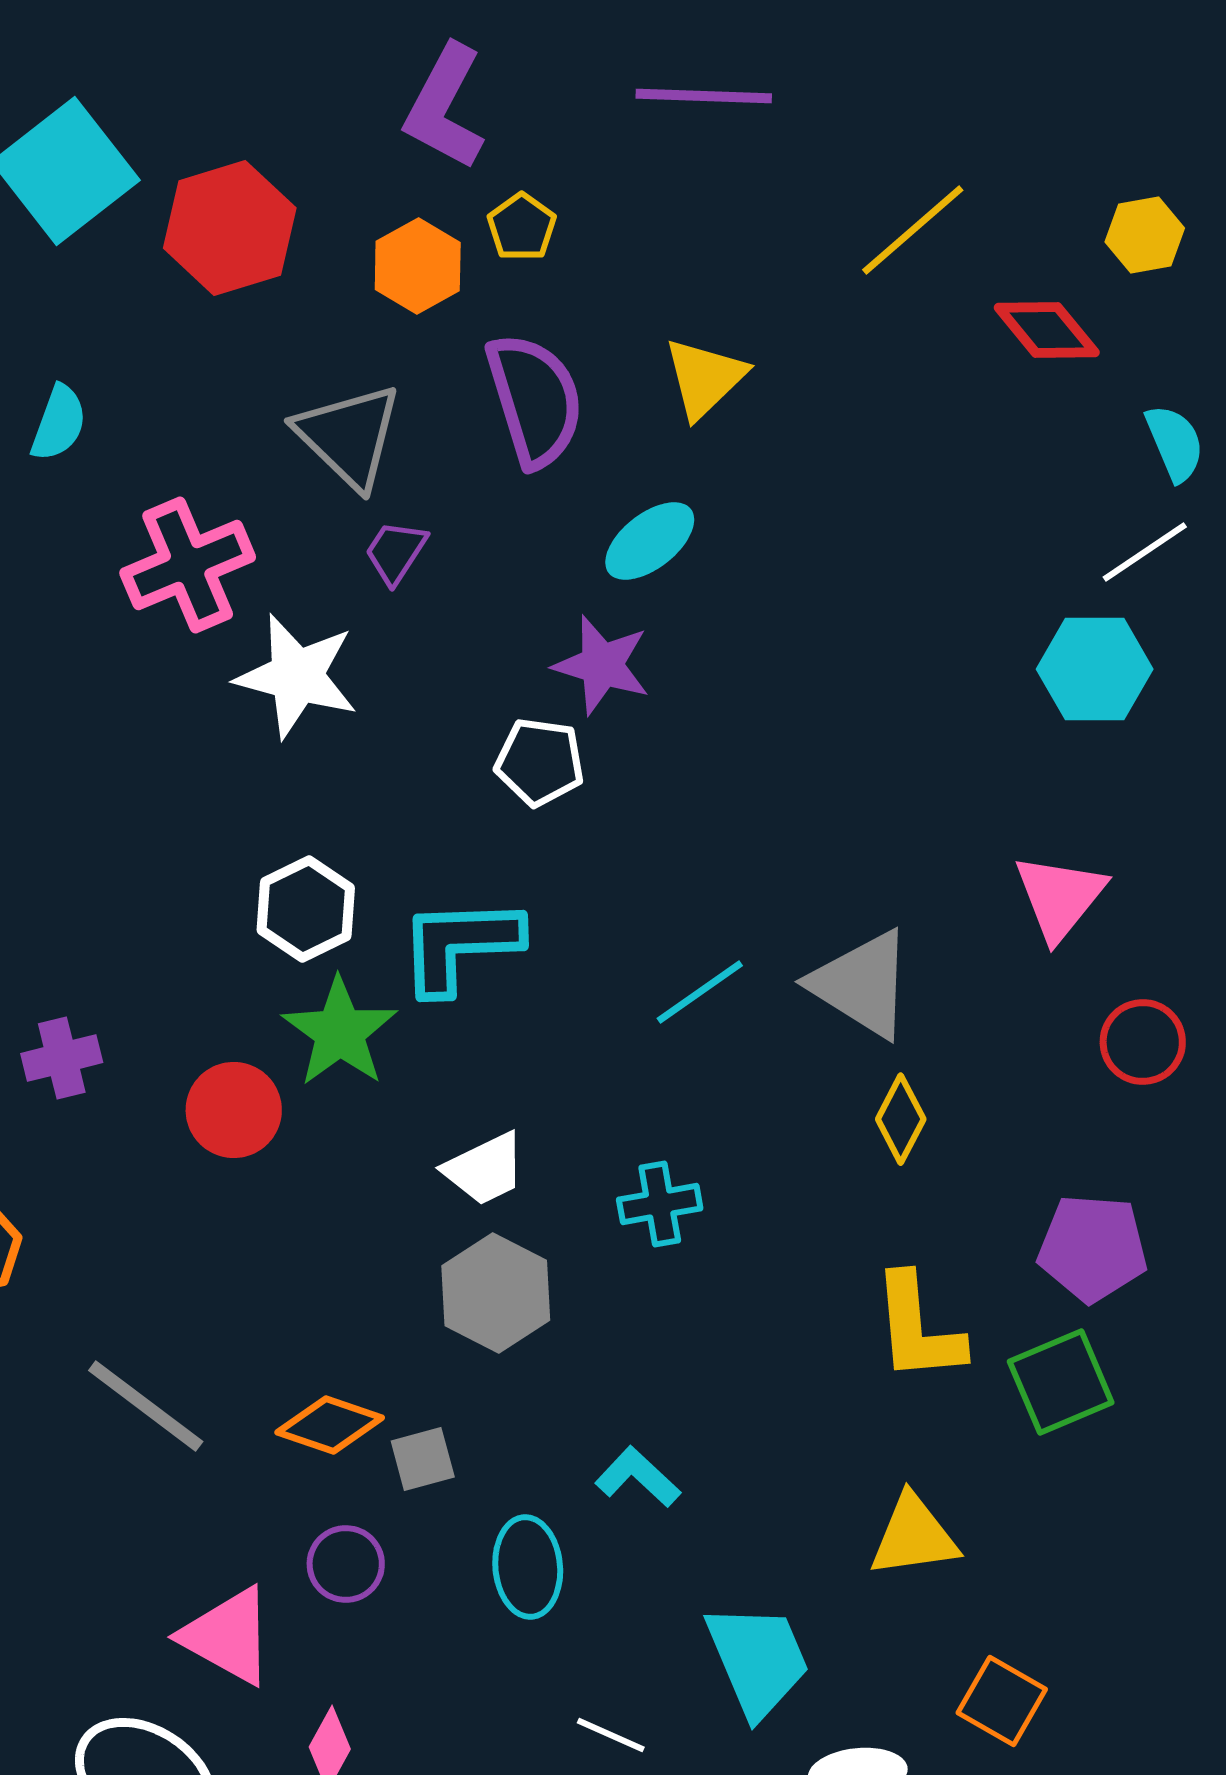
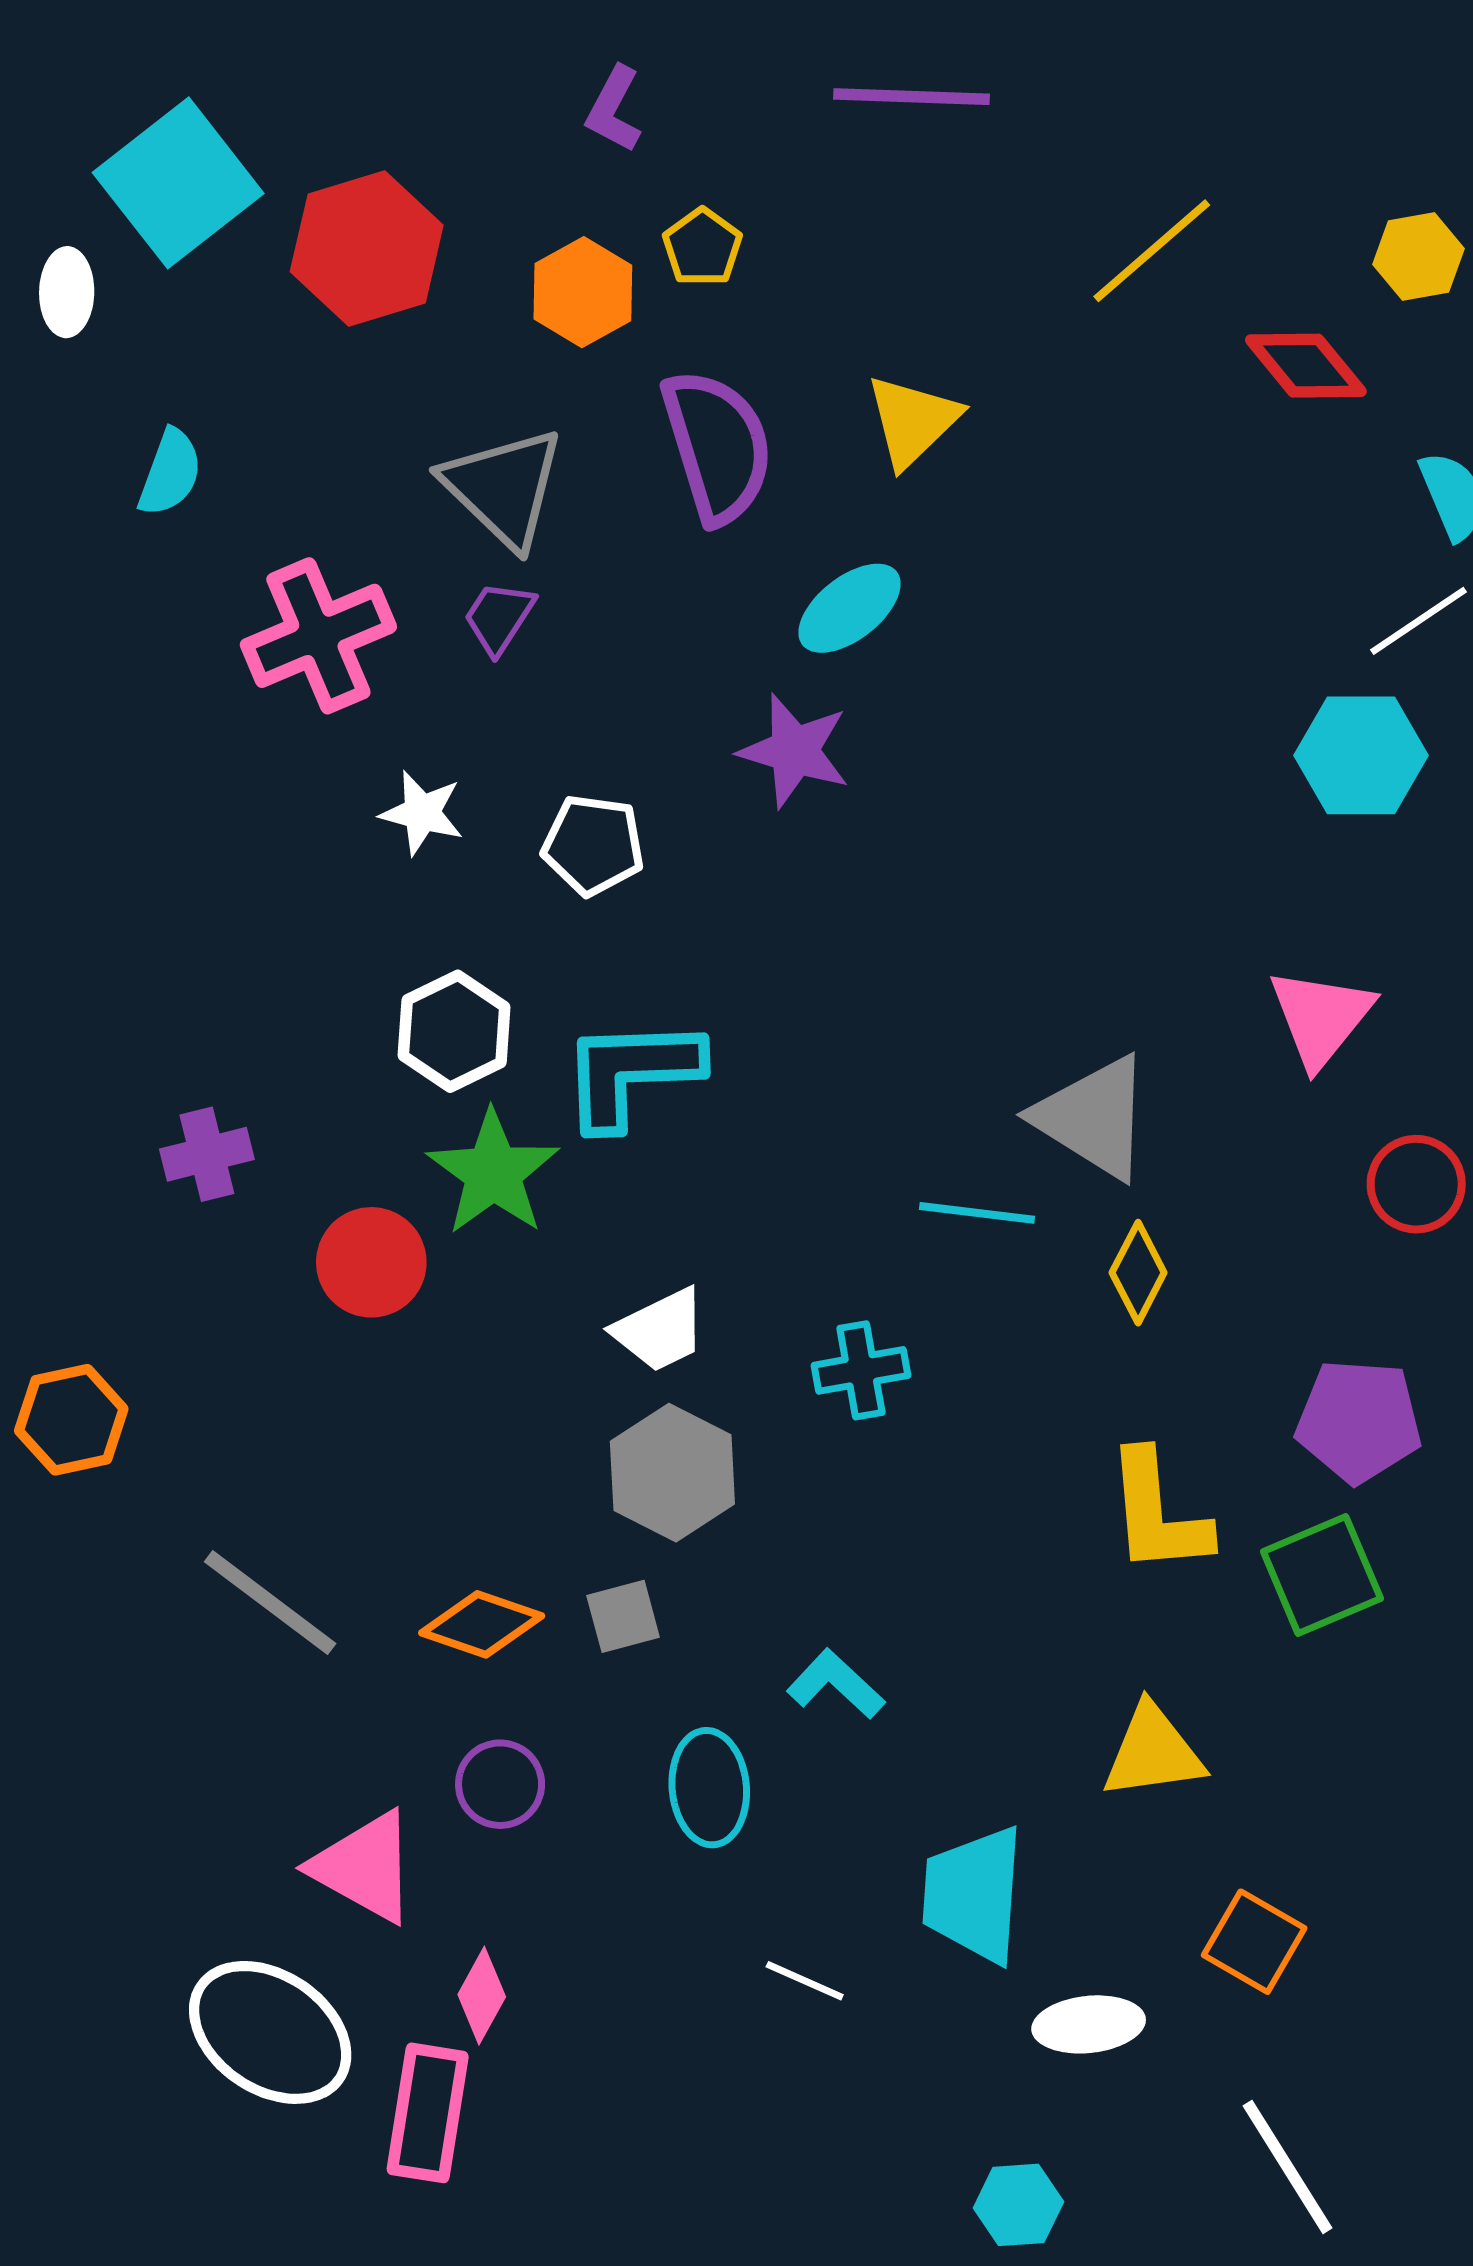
purple L-shape: (445, 107) -> (614, 109), size x0.6
purple trapezoid: (396, 552) -> (499, 617), moved
white star: (297, 676) -> (422, 813), moved, size x0.6
white pentagon: (540, 762) -> (593, 845), moved
cyan line: (700, 992) -> (977, 1213), moved, turned 42
purple cross: (62, 1058) -> (207, 1154), moved
gray square: (423, 1459) -> (623, 1616), moved
cyan trapezoid: (758, 1660) -> (974, 1895), turned -153

